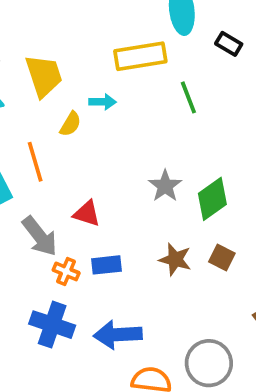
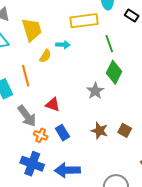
green diamond: (212, 199) -> (114, 72), moved, turned -30
blue rectangle: (106, 265) -> (62, 133), turned 63

